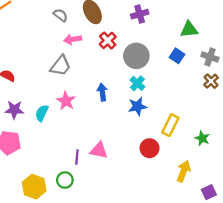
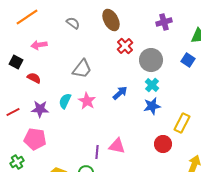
purple cross: (140, 14) -> (164, 22), moved
gray semicircle: (60, 15) -> (73, 23), moved
pink arrow: (73, 39) -> (39, 45), moved
blue arrow: (102, 92) -> (120, 93), turned 56
cyan semicircle: (42, 113) -> (65, 101), moved

